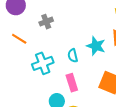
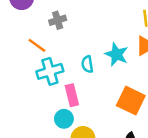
orange line: (19, 39) -> (37, 45), moved
pink rectangle: (72, 83) -> (72, 95), moved

